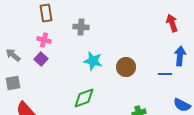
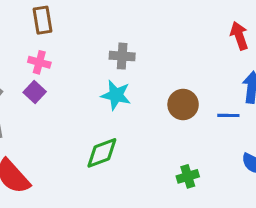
gray cross: (81, 27) -> (122, 56), moved
brown circle: (126, 67) -> (183, 104), moved

